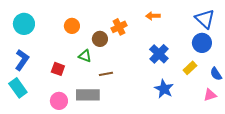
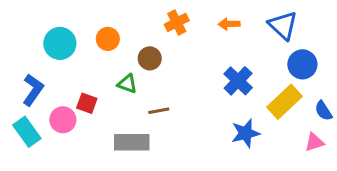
blue triangle: (205, 19) -> (283, 25), moved
cyan circle: (24, 24) -> (60, 43), moved
orange cross: (119, 27) -> (177, 22), moved
yellow rectangle: (190, 68) -> (284, 102), size x1.6
blue star: (164, 89) -> (246, 133), turned 30
pink circle: (59, 101) -> (63, 120), moved

